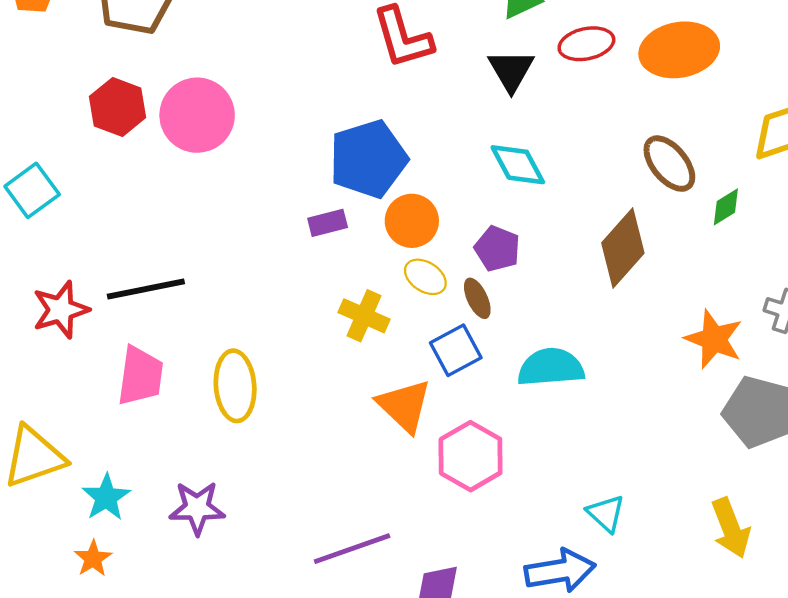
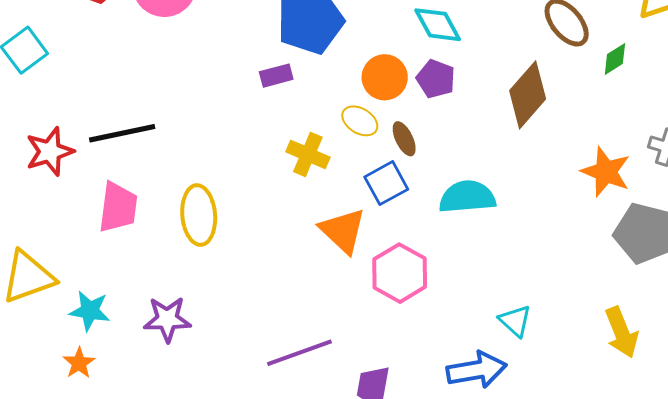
orange circle: (412, 221) -> (385, 77), moved
purple pentagon: (497, 249) -> (436, 79), moved
cyan star: (106, 497) -> (90, 311), turned -30

